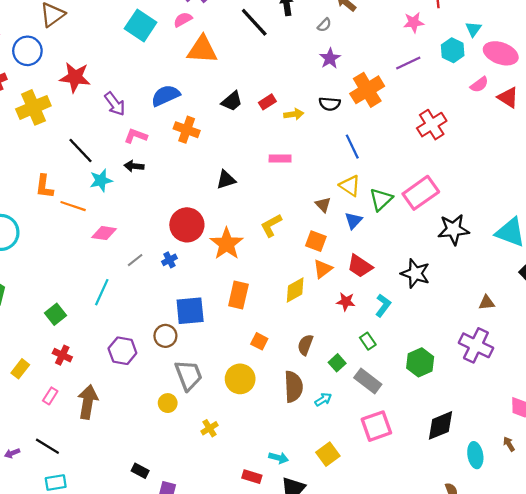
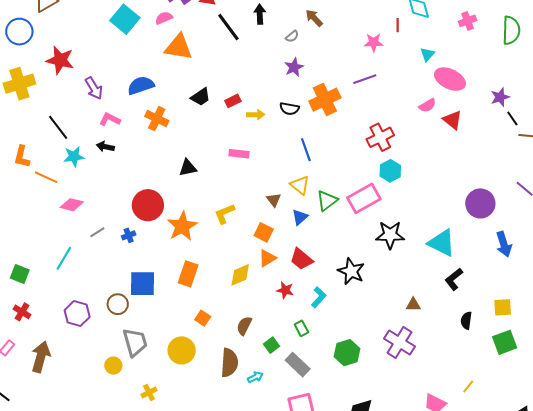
cyan hexagon: (453, 50) -> (390, 171), moved
green square: (56, 314) -> (20, 274), turned -36

